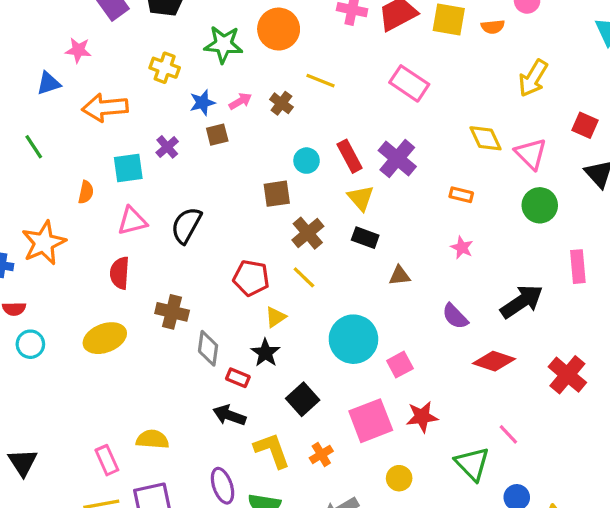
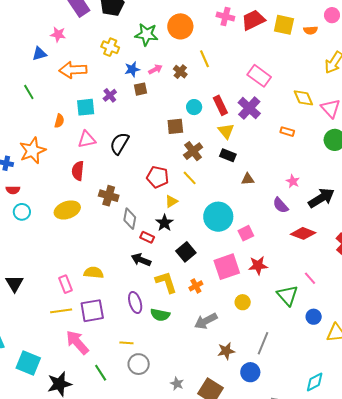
yellow line: (320, 81) -> (205, 59), turned 42
pink rectangle: (409, 83) -> (259, 76), moved
pink star: (462, 247) -> (293, 181), moved

